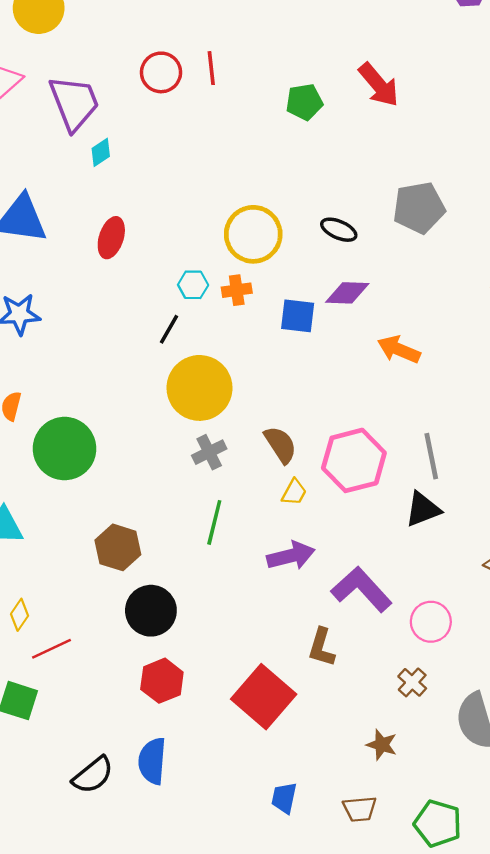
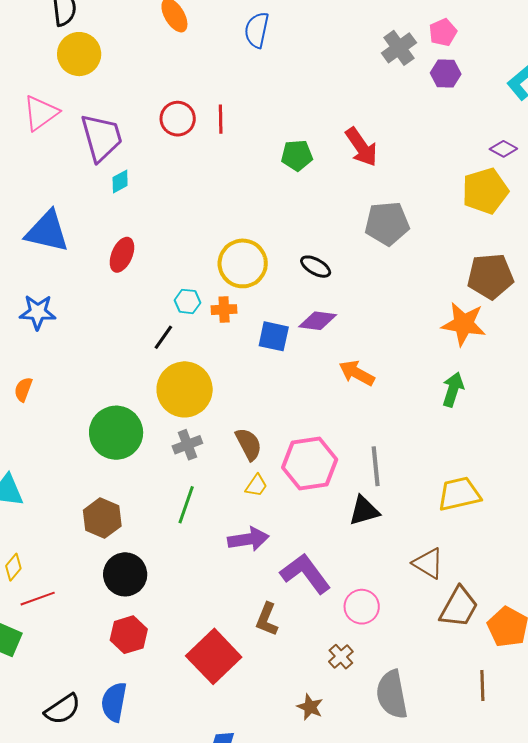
gray pentagon: (419, 208) -> (387, 223), moved
green circle: (65, 449) -> (116, 433), moved

